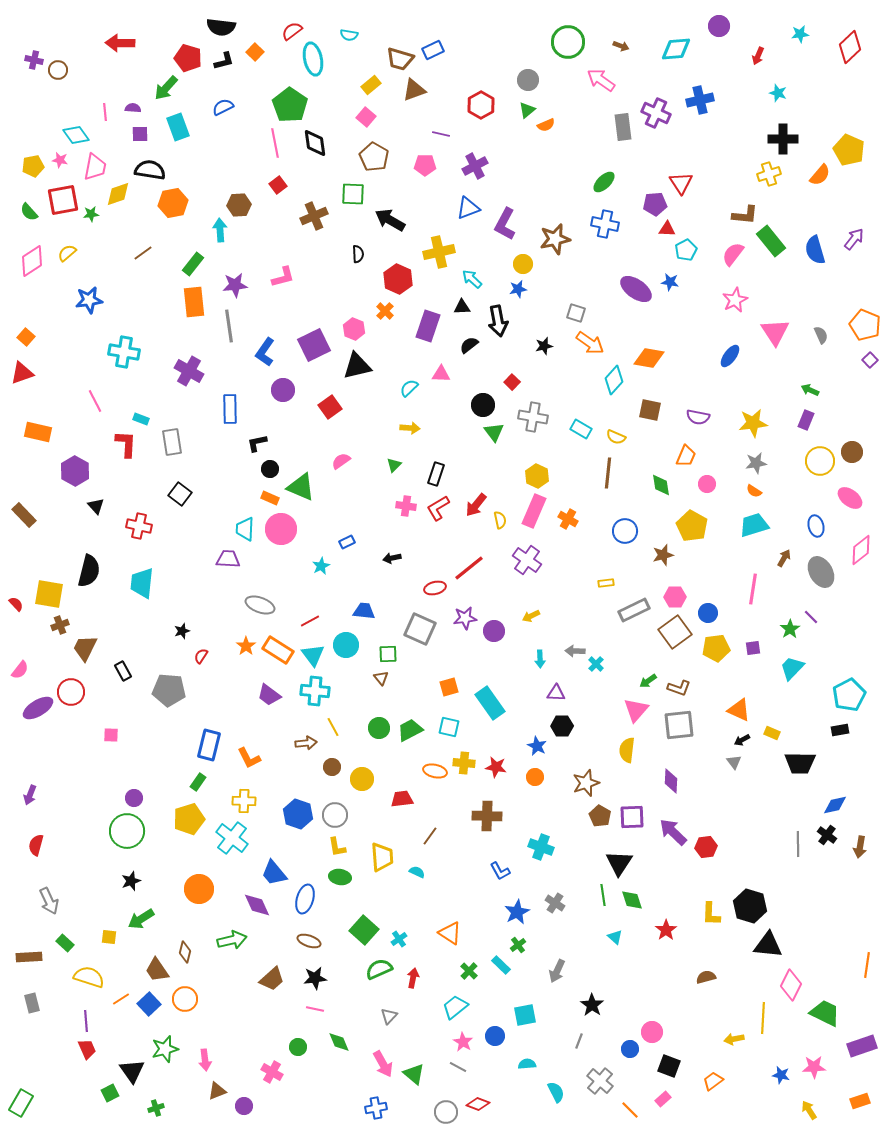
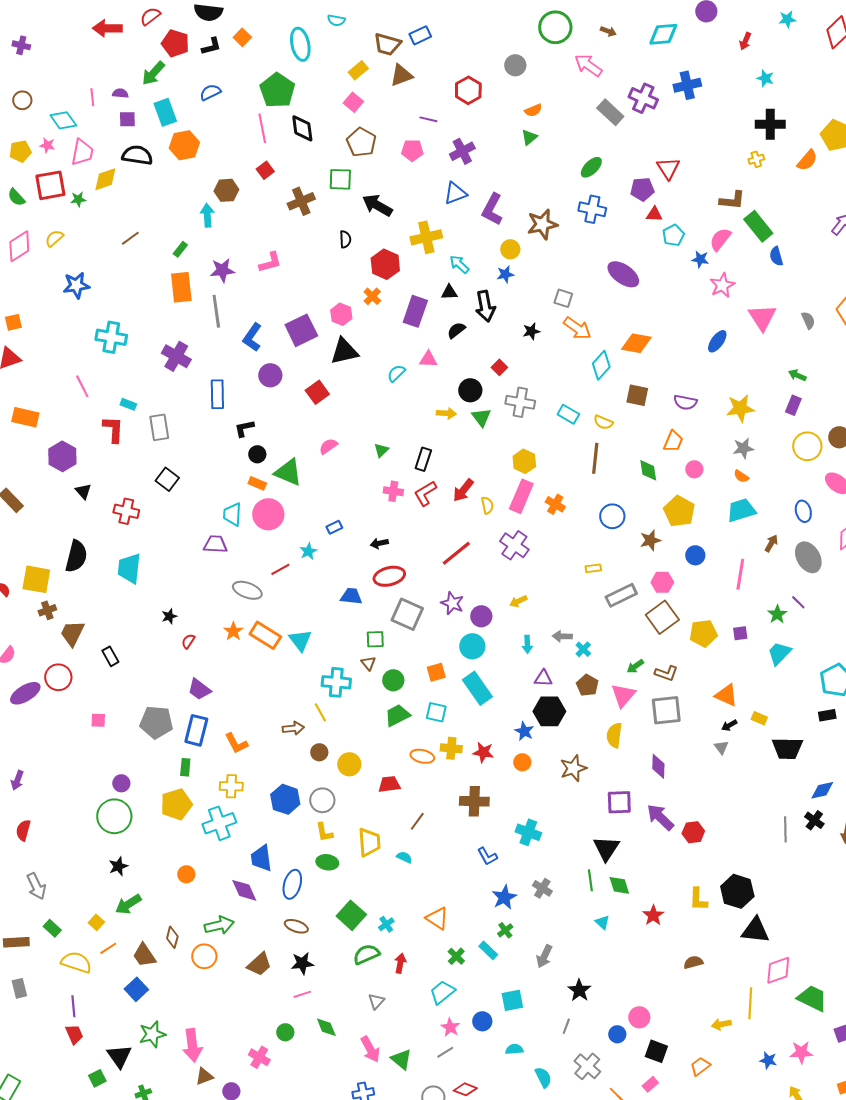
red semicircle: (292, 31) -> (150, 16), moved
brown circle: (58, 70) -> (22, 100), moved
green triangle: (527, 110) -> (529, 137), moved
gray rectangle: (623, 127) -> (610, 112), turned -40
yellow cross: (769, 174) -> (756, 159), size x0.7
orange hexagon: (173, 203) -> (184, 145), moved
blue semicircle: (815, 250) -> (776, 256), moved, size x0.7
green rectangle: (193, 264) -> (180, 249), size x0.7
blue star: (670, 282) -> (700, 259), moved
orange square: (26, 337) -> (13, 322), turned 36
yellow arrow: (410, 428) -> (446, 413), moved
red ellipse: (435, 588) -> (389, 576), moved, size x1.4
blue circle: (708, 613) -> (695, 555), moved
purple star: (465, 618) -> (452, 603), turned 30
red line: (310, 621) -> (280, 569), moved
cyan circle: (346, 645) -> (472, 646), moved
gray pentagon: (169, 690) -> (156, 722), moved
cyan cross: (315, 691) -> (336, 682), moved
purple trapezoid: (269, 695) -> (199, 689), moved
black hexagon: (562, 726) -> (549, 711), size x1.4
green circle: (379, 728) -> (393, 680), moved
green rectangle: (198, 782) -> (185, 767), turned -30
brown pentagon: (600, 816) -> (587, 685), moved
cyan cross: (232, 838) -> (219, 823), turned 32
blue trapezoid: (274, 873) -> (261, 858), turned 32
orange circle: (199, 889) -> (186, 874), size x0.6
yellow square: (109, 937) -> (96, 922), turned 35
pink diamond: (791, 985) -> (778, 970), turned 44
orange line: (121, 999) -> (108, 948), moved
orange circle: (185, 999) -> (204, 956), moved
pink line: (315, 1009) -> (302, 994), turned -30
pink arrow: (205, 1060) -> (192, 1045), size x1.5
gray line: (458, 1067) -> (445, 1052), turned -60

